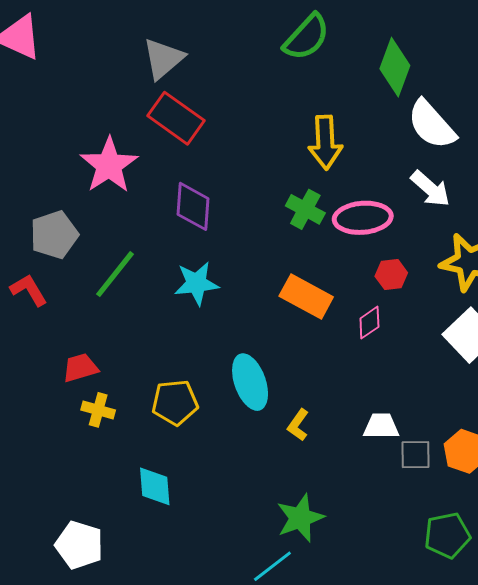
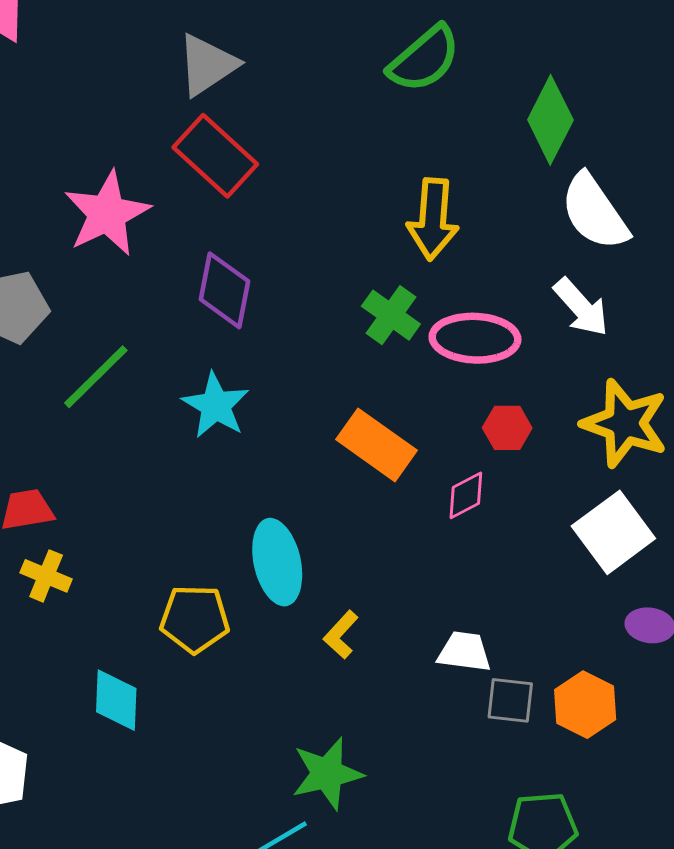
cyan star: (197, 283) -> (216, 405), turned 30
yellow pentagon: (175, 402) -> (195, 619), moved

